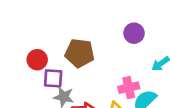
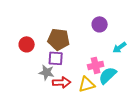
purple square: (53, 78) -> (56, 58), moved

